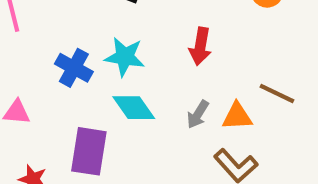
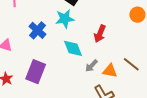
cyan star: (125, 57) -> (65, 19), moved, turned -30
cyan diamond: (134, 108) -> (73, 48), moved

